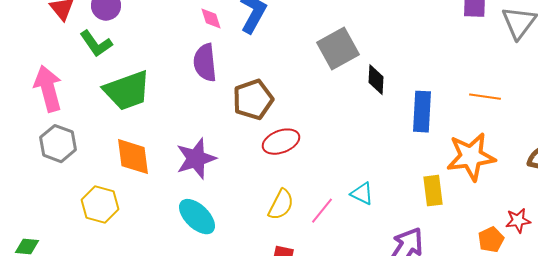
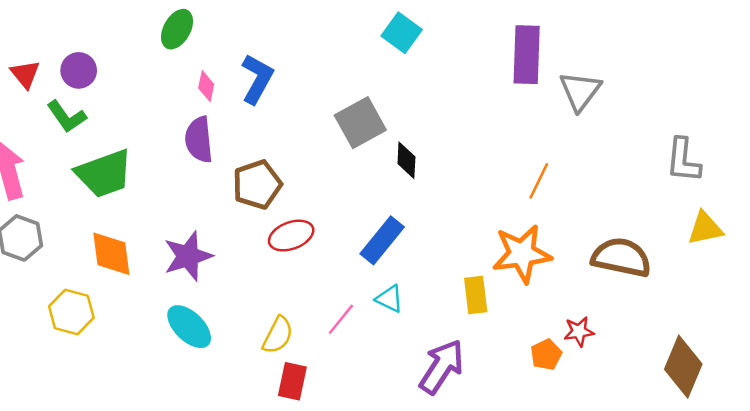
pink diamond: (211, 19) -> (206, 86), turned 30
orange line: (485, 97) -> (539, 181), turned -72
blue rectangle: (422, 112) -> (382, 240), moved, turned 36
yellow semicircle: (281, 205) -> (278, 335), moved

